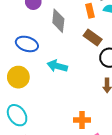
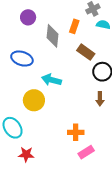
orange rectangle: (90, 11) -> (74, 26), moved, turned 32
yellow circle: (18, 77) -> (34, 100), moved

